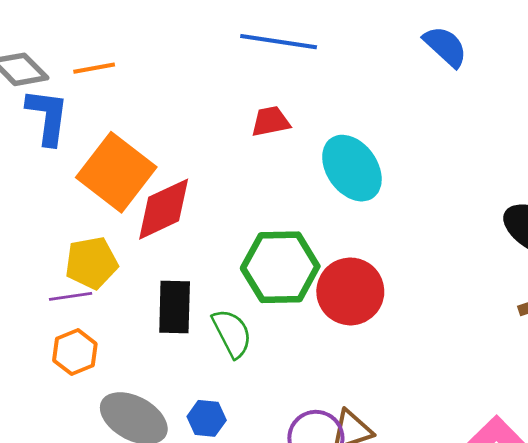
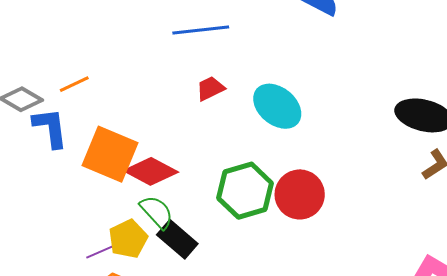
red diamond: (164, 209) -> (151, 171), turned 68
yellow pentagon: (91, 263) -> (128, 239), moved
black rectangle: (175, 307) -> (177, 239), turned -36
green semicircle: (232, 333) -> (157, 212), moved

